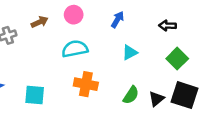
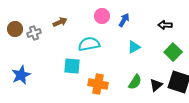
pink circle: (74, 15) -> (102, 16), moved
orange cross: (86, 84) -> (98, 84), moved
cyan square: (35, 95) -> (72, 66), moved

